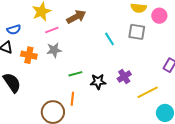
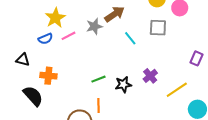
brown arrow: (76, 17) -> (114, 14), moved
blue semicircle: (14, 30) -> (45, 39), moved
gray star: (54, 50) -> (94, 26), moved
orange cross: (29, 55) -> (48, 76), moved

